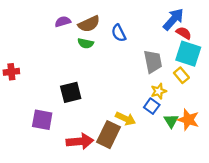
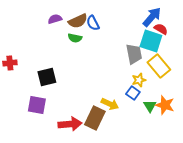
blue semicircle: (119, 33) -> (93, 23), moved
cyan square: (188, 54) -> (151, 41), moved
yellow rectangle: (181, 75) -> (159, 66), size x1.6
black square: (71, 92) -> (47, 77), moved

